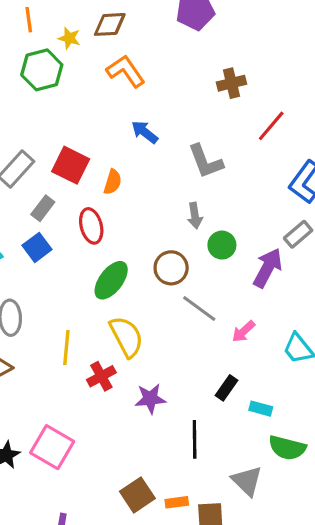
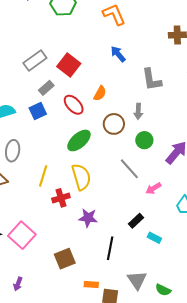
orange semicircle: (113, 182) -> (100, 93), moved
red ellipse: (91, 226) -> (74, 105), turned -40
green circle: (222, 245) -> (144, 140), moved
brown circle: (171, 268) -> (114, 124), moved
green semicircle: (287, 448) -> (163, 290), moved, size x0.7
brown square: (137, 495) -> (65, 259), moved

